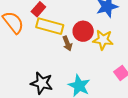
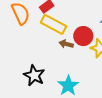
brown arrow: (67, 43) -> (66, 44), turned 112

